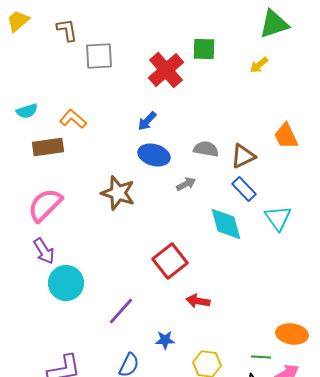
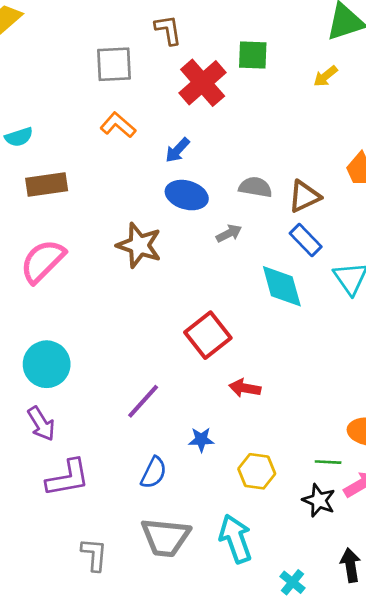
brown L-shape: (67, 30) -> (168, 30), moved
orange L-shape: (73, 119) -> (118, 125), moved
purple arrow: (44, 251) -> (41, 424), moved
cyan circle: (66, 283) -> (47, 364), moved

